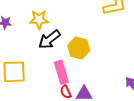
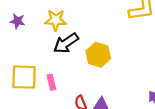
pink rectangle: (61, 72) -> (51, 82), moved, size x0.6

